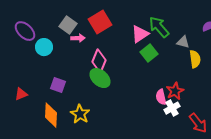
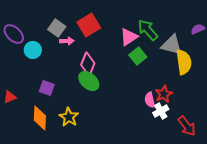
gray triangle: (183, 42) -> (172, 45), size x1.6
yellow semicircle: (195, 59) -> (184, 62), size x1.4

